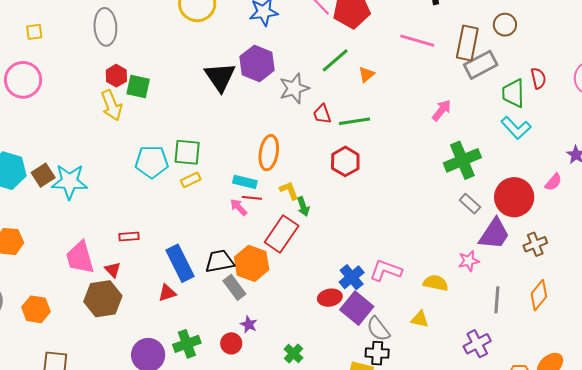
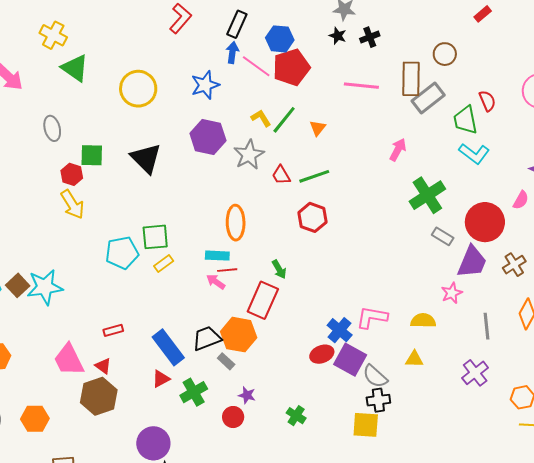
gray ellipse: (105, 27) -> (52, 128), size x0.7
black triangle: (220, 77) -> (146, 158), moved
green square: (138, 87) -> (92, 155), moved
yellow L-shape: (289, 191) -> (261, 118), moved
gray rectangle: (234, 287) -> (226, 361), size x0.7
green cross: (187, 344) -> (194, 392), moved

